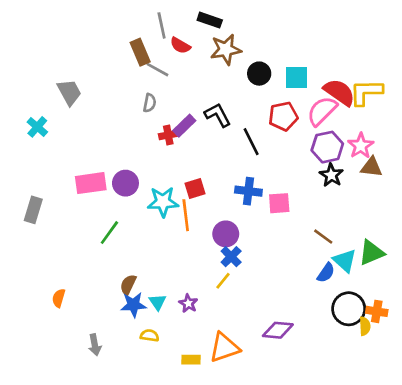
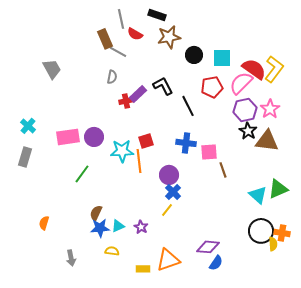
yellow L-shape: (366, 92) -> (274, 69), turned 128
cyan cross: (37, 127) -> (28, 126), moved
brown triangle: (371, 167) -> (267, 141), moved, size x1.4
brown line: (323, 237) -> (223, 170), moved, turned 35
blue semicircle: (326, 273) -> (216, 263), moved
cyan triangle: (158, 302) -> (118, 226), turned 40

